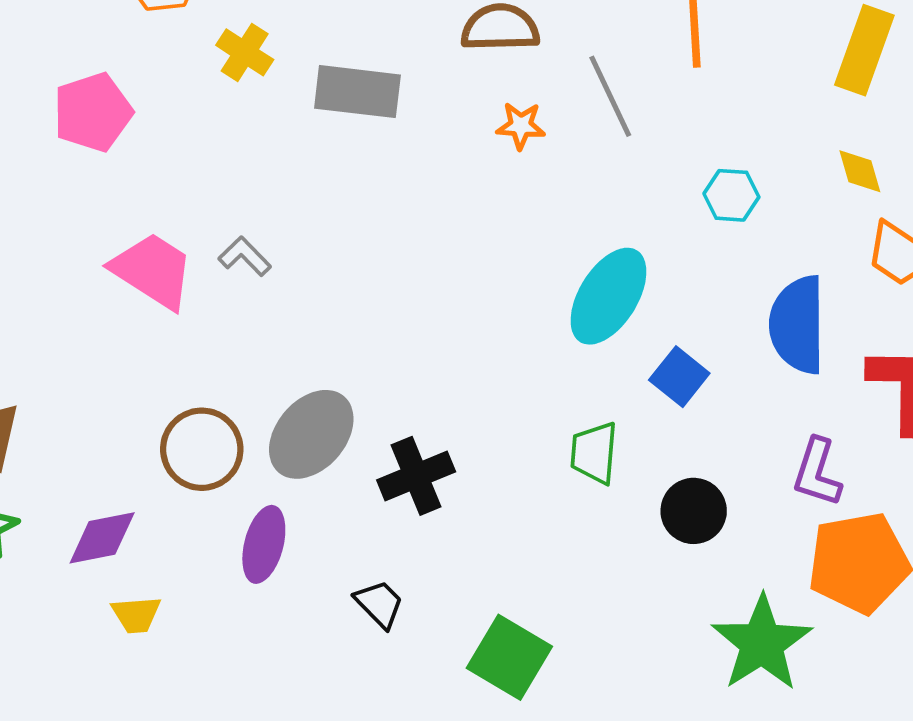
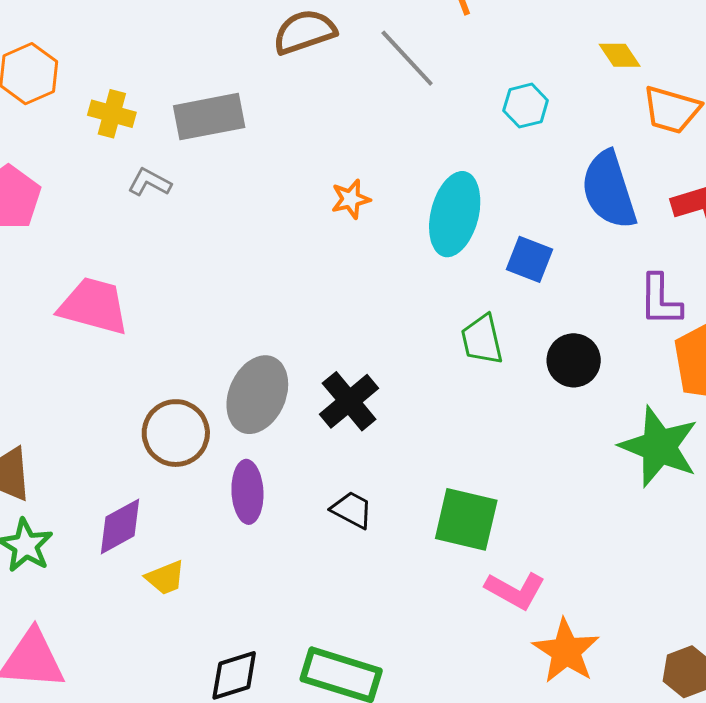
orange star: (521, 126) -> (351, 199), moved
gray L-shape: (245, 256) -> (150, 182), moved

